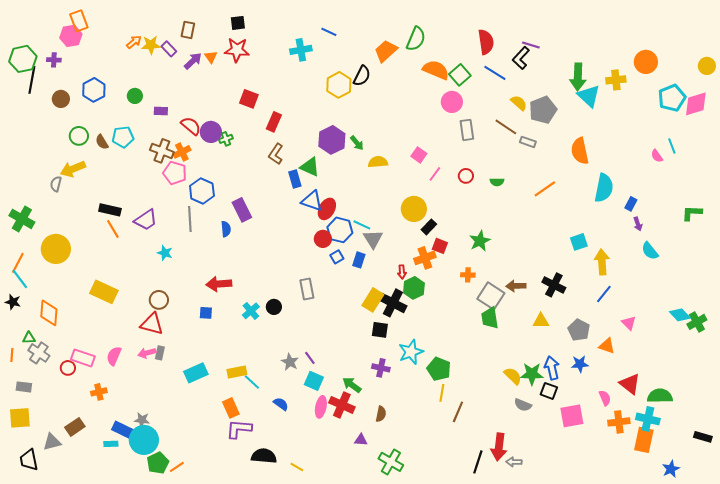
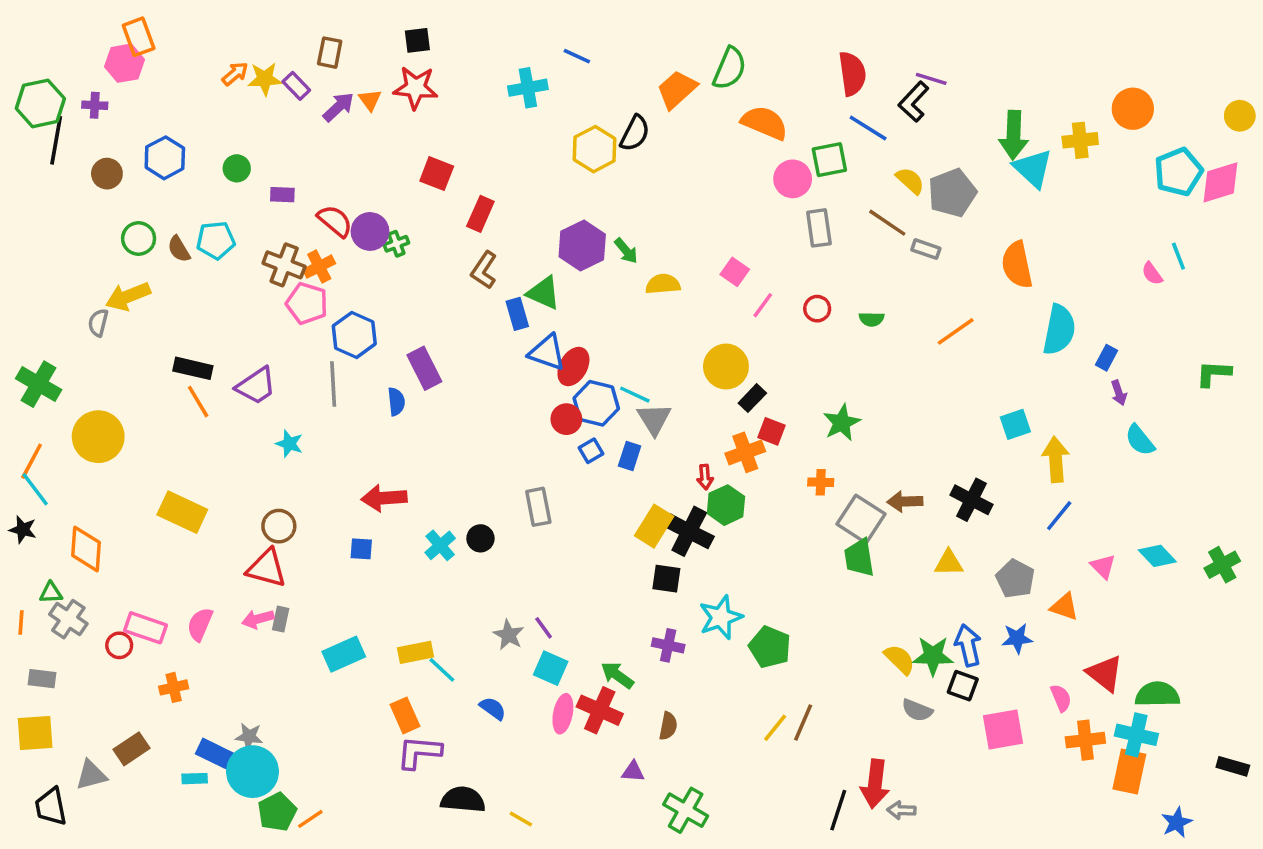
green square: (460, 75) -> (829, 160), moved, turned 30
cyan diamond: (680, 315) -> (1157, 556), moved
yellow line: (442, 393) -> (775, 728), moved, turned 30

